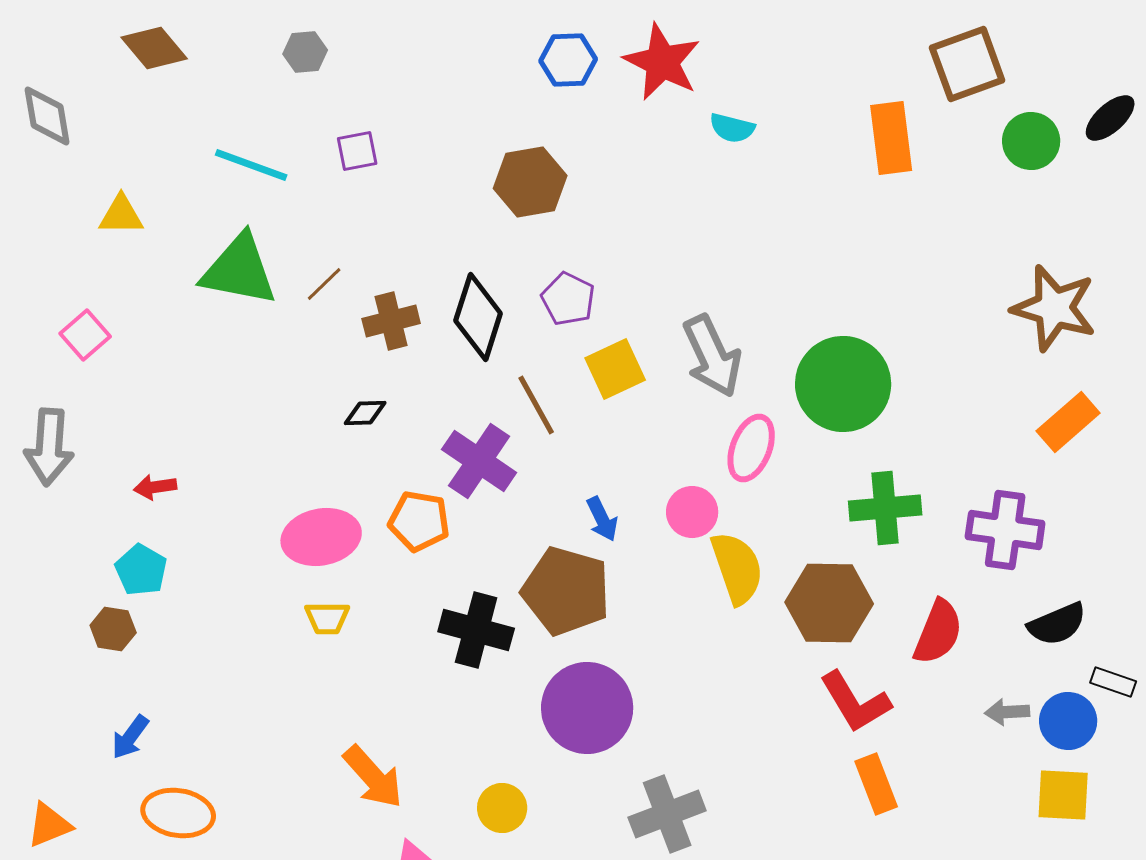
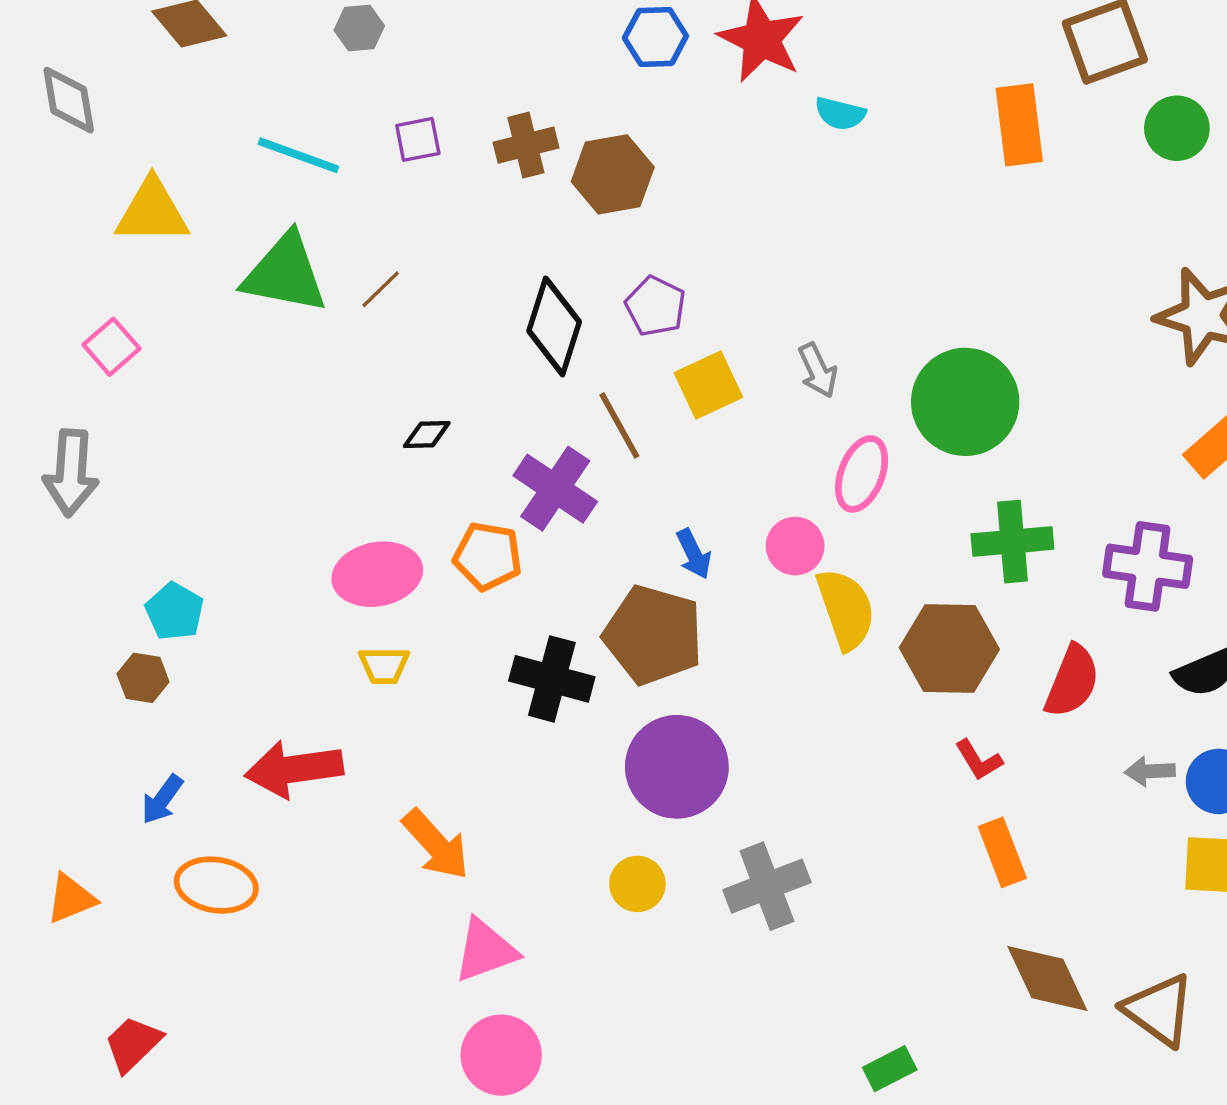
yellow triangle: (121, 215) -> (152, 212), size x1.5
brown cross: (391, 321) -> (526, 145), moved
gray arrow: (712, 356) -> (818, 370), size x0.6
red arrow: (155, 487) -> (294, 769), moved, size x2.0
red L-shape: (855, 702) -> (979, 760), size x0.6
yellow circle: (502, 808) -> (637, 884), moved

